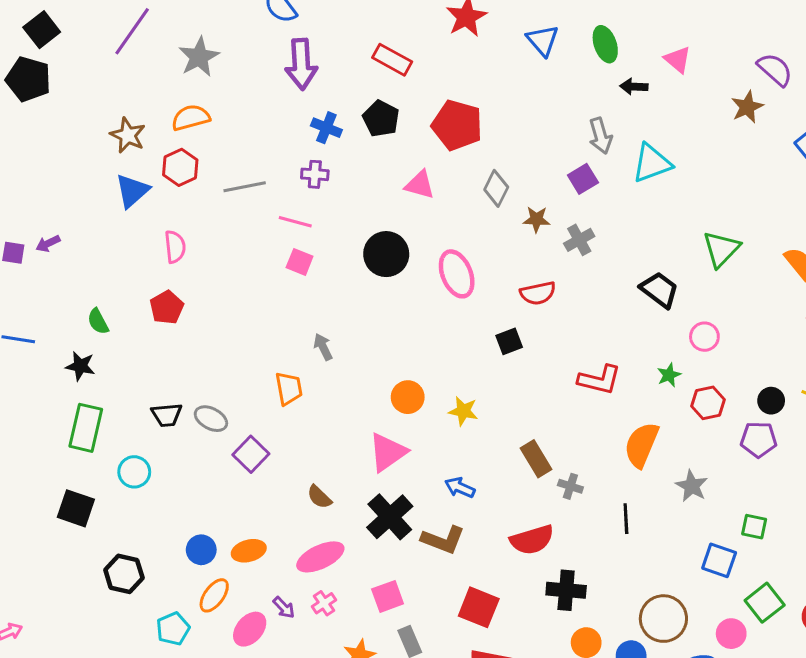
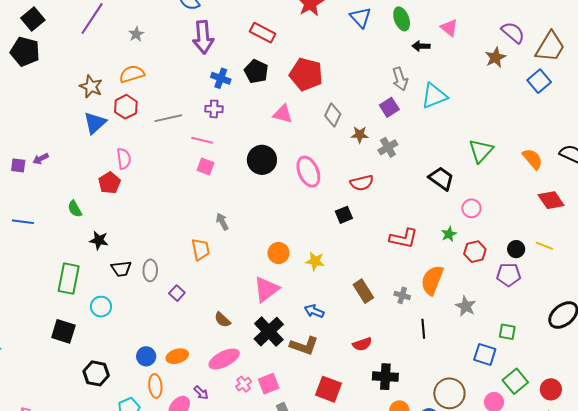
gray star: (199, 57) -> (136, 34), size x0.6
red pentagon: (167, 307) -> (109, 183), moved
black star: (80, 366) -> (99, 240), moved
gray ellipse: (211, 419) -> (150, 270), turned 65
purple square: (251, 454) -> (177, 293), size x0.7
gray cross: (570, 486) -> (402, 295), moved
red semicircle: (532, 540) -> (362, 344), size x0.7
orange ellipse: (214, 595) -> (155, 386), turned -40
pink cross: (324, 603) -> (244, 384), moved

